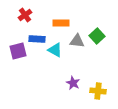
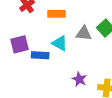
orange rectangle: (61, 23) -> (56, 14), moved
blue rectangle: (37, 39) -> (40, 55), moved

